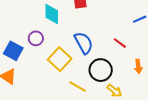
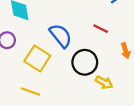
yellow line: (78, 86) -> (30, 92), moved

